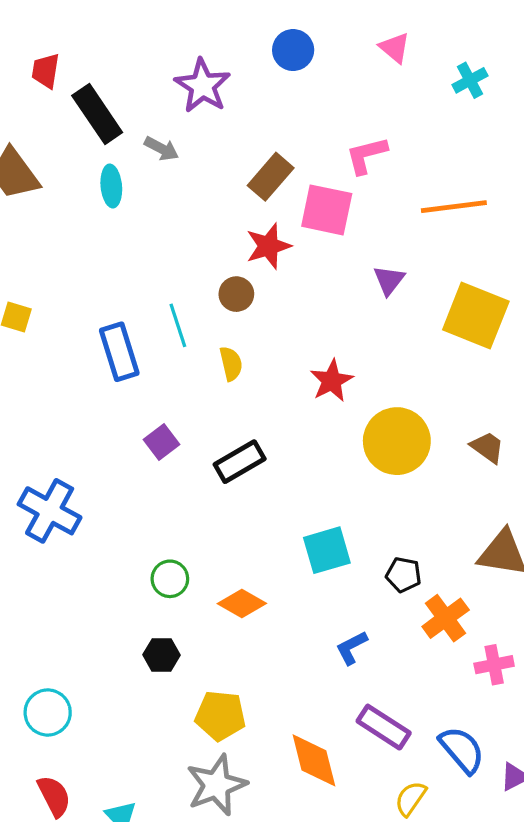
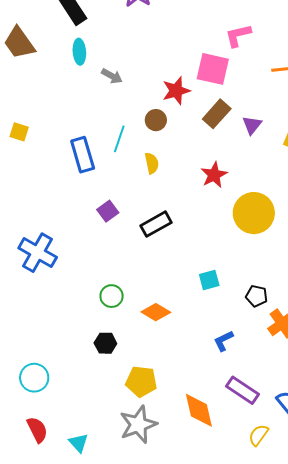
gray arrow: (161, 149) -> (112, 76), moved
brown rectangle: (271, 177) -> (217, 114), moved
purple triangle: (389, 280) -> (252, 125), moved
cyan line: (178, 325) -> (119, 139), turned 36
cyan square: (327, 550) -> (209, 280), size x0.7

